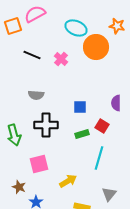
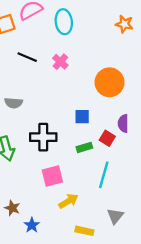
cyan ellipse: (76, 28) -> (64, 22), moved, turned 60
orange circle: (96, 47) -> (109, 82), moved
gray semicircle: (36, 95) -> (14, 103), moved
purple semicircle: (116, 103) -> (123, 123), moved
pink square: (39, 164) -> (52, 176), moved

